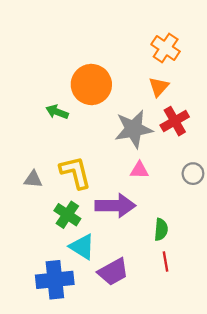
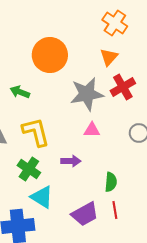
green arrow: (57, 112) -> (20, 92), moved
purple arrow: (115, 206) -> (71, 161), size x0.6
purple trapezoid: (113, 272) -> (85, 214), moved

